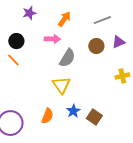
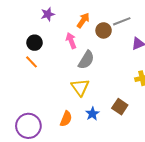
pink arrow: (52, 39) -> (71, 41), turned -112
brown circle: (96, 46) -> (104, 30), moved
brown square: (94, 117) -> (120, 107), moved

